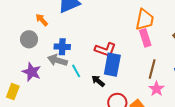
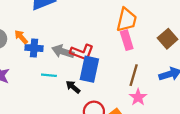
orange arrow: (42, 20) -> (21, 37), moved
gray arrow: (57, 60) -> (63, 51), moved
cyan line: (76, 71) -> (49, 75), turned -56

